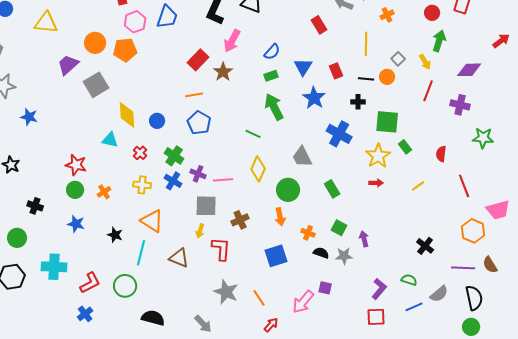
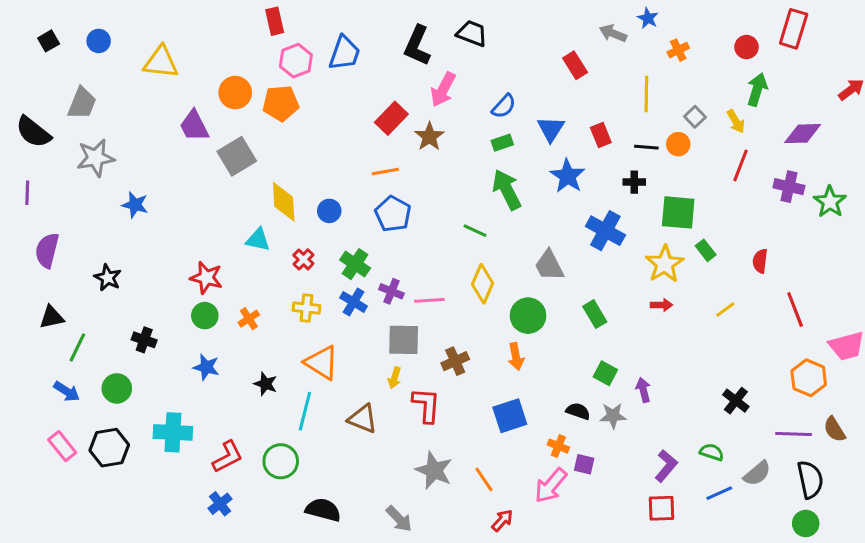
purple trapezoid: (68, 65) -> (194, 126), turned -75
green star: (483, 138) -> (830, 202), moved, turned 30
orange cross: (308, 233) -> (558, 446), moved

